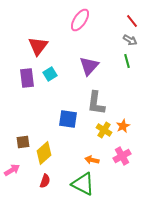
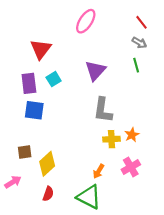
blue square: (68, 119) -> (34, 110), moved
yellow cross: (104, 130) -> (111, 139), turned -35
orange arrow: (92, 160) -> (99, 171), turned -72

